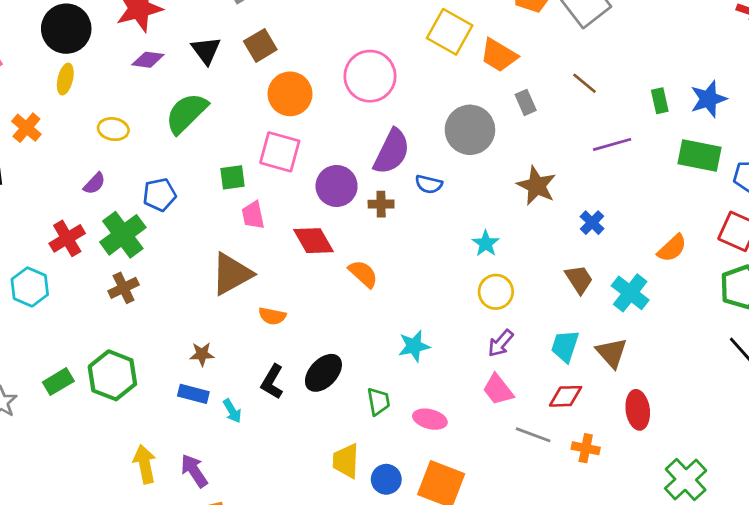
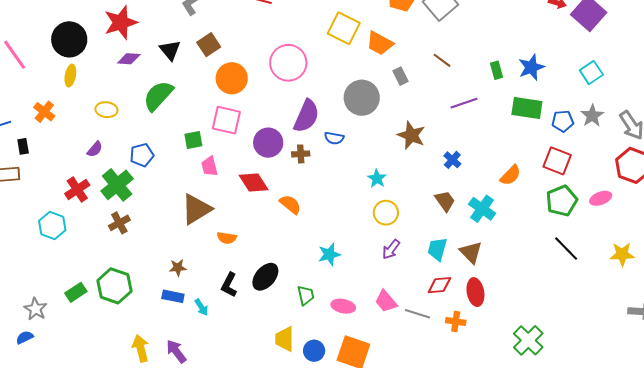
pink trapezoid: (498, 390) -> (386, 301), moved
red ellipse: (638, 410) -> (475, 292), moved

